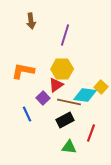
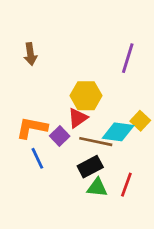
brown arrow: (31, 21) -> (30, 54), moved
purple line: (65, 35) -> (128, 58), moved
orange L-shape: (23, 71) -> (32, 128), moved
green triangle: (69, 147) -> (97, 187), moved

